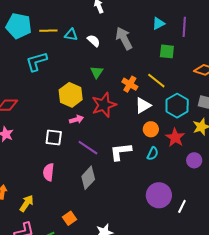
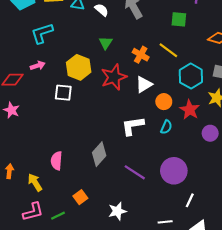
white triangle: (143, 105) -> (144, 84), moved
pink arrow: (76, 119) -> (38, 66), moved
white square: (54, 137) -> (63, 93), moved
purple line: (88, 148) -> (135, 172), moved
pink semicircle: (49, 172) -> (56, 161), moved
yellow arrow: (27, 203) -> (35, 182), turned -66
white line: (182, 206) -> (190, 200), moved

